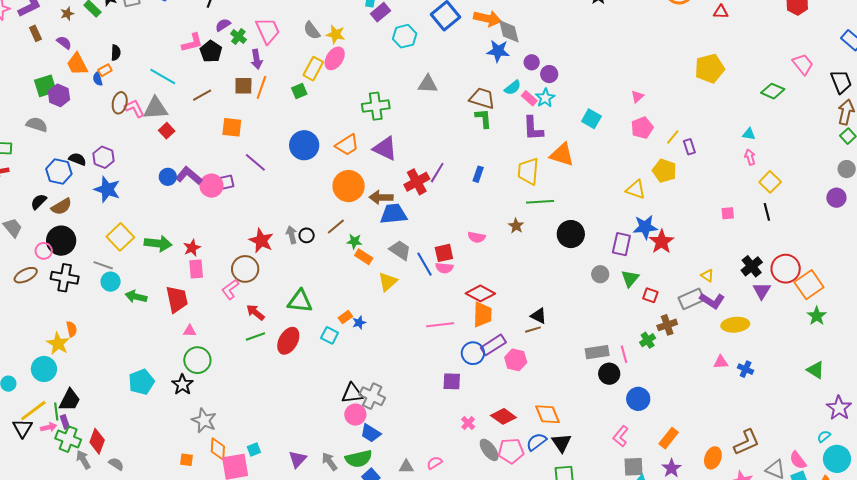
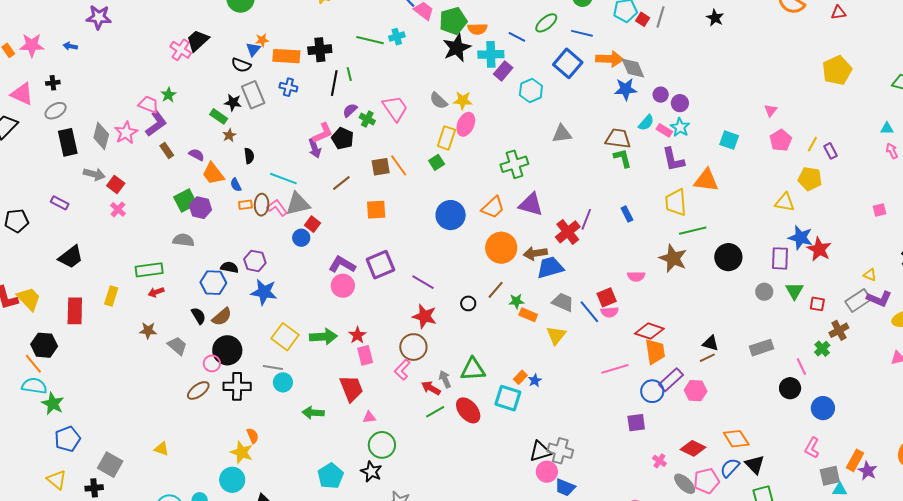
brown star: (67, 14) -> (229, 135), moved
purple arrow: (257, 59) -> (315, 148), moved
orange rectangle: (105, 70) -> (245, 205), moved, turned 32
cyan line: (163, 77) -> (283, 179), moved
orange line: (261, 87) -> (399, 165), turned -45
purple line: (255, 162) -> (423, 282), moved
blue rectangle: (478, 174) -> (627, 214), turned -35
blue circle: (168, 177) -> (301, 238), moved
purple square: (227, 182) -> (380, 265), size x1.8
pink circle: (211, 186) -> (343, 286), moved
black semicircle: (39, 202) -> (199, 316), turned 114
brown star: (516, 226) -> (673, 258), size x1.8
blue star: (645, 227) -> (800, 238), turned 30
gray arrow: (292, 235) -> (445, 379), moved
green arrow: (136, 297) -> (313, 413), moved
cyan square: (330, 335) -> (508, 398), size x1.5
red ellipse: (288, 341) -> (468, 410), turned -60
gray rectangle: (597, 352) -> (761, 348), moved
orange rectangle: (669, 438) -> (855, 460), moved

